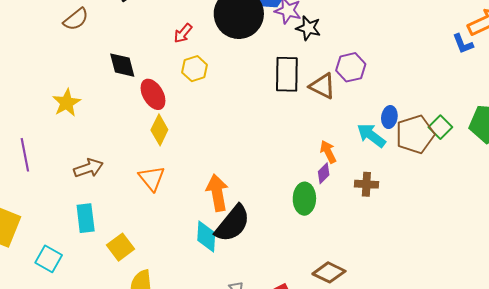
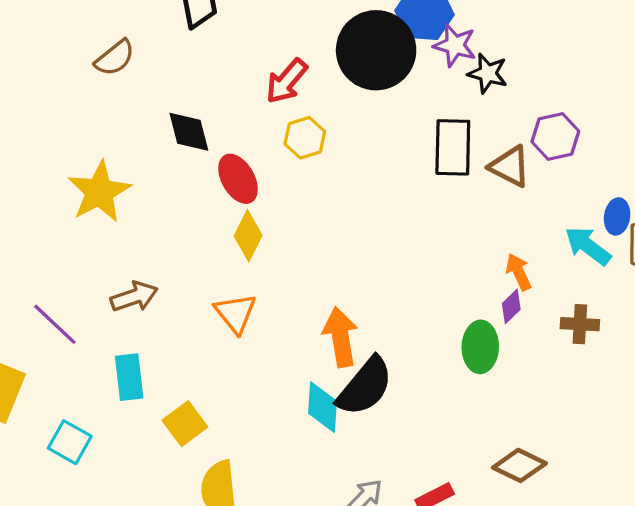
red arrow: (183, 33) -> (287, 81), size x1.4
yellow star: (67, 103) -> (99, 192), size x1.4
purple line: (25, 155) -> (55, 324), moved, turned -36

